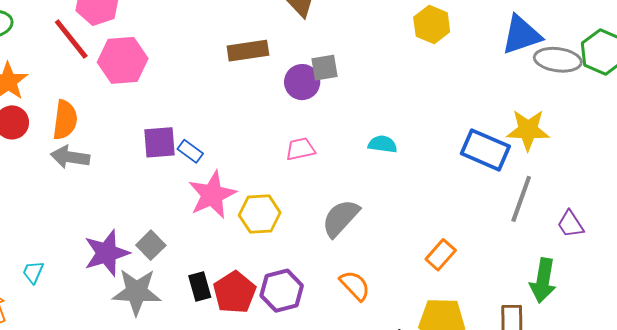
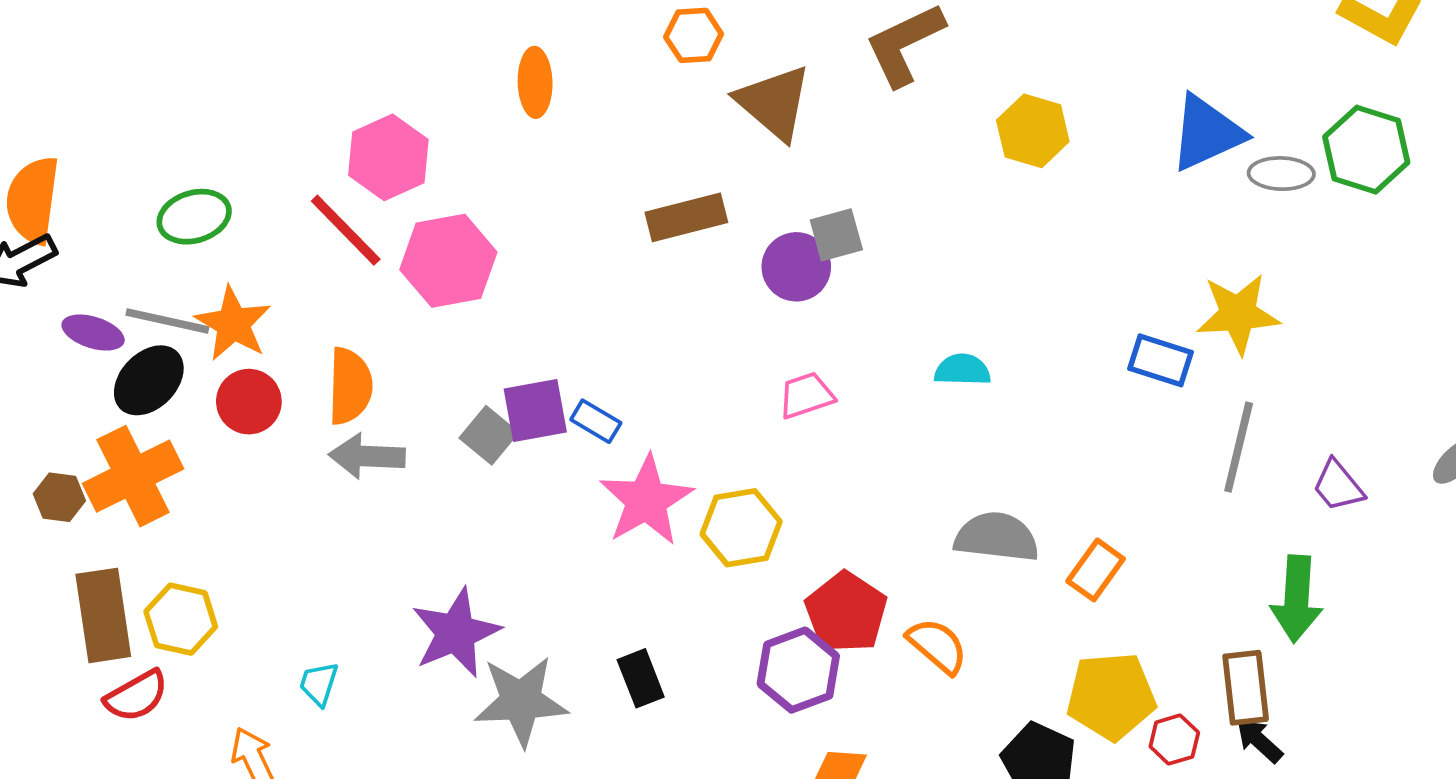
gray ellipse: (558, 60) -> (1281, 174), size x0.7
blue rectangle: (485, 150) -> (1161, 360), size x0.7
gray semicircle: (341, 218) -> (997, 537), moved, turned 60
gray square: (151, 245) -> (489, 435), moved
red pentagon: (235, 292) -> (846, 612), moved

